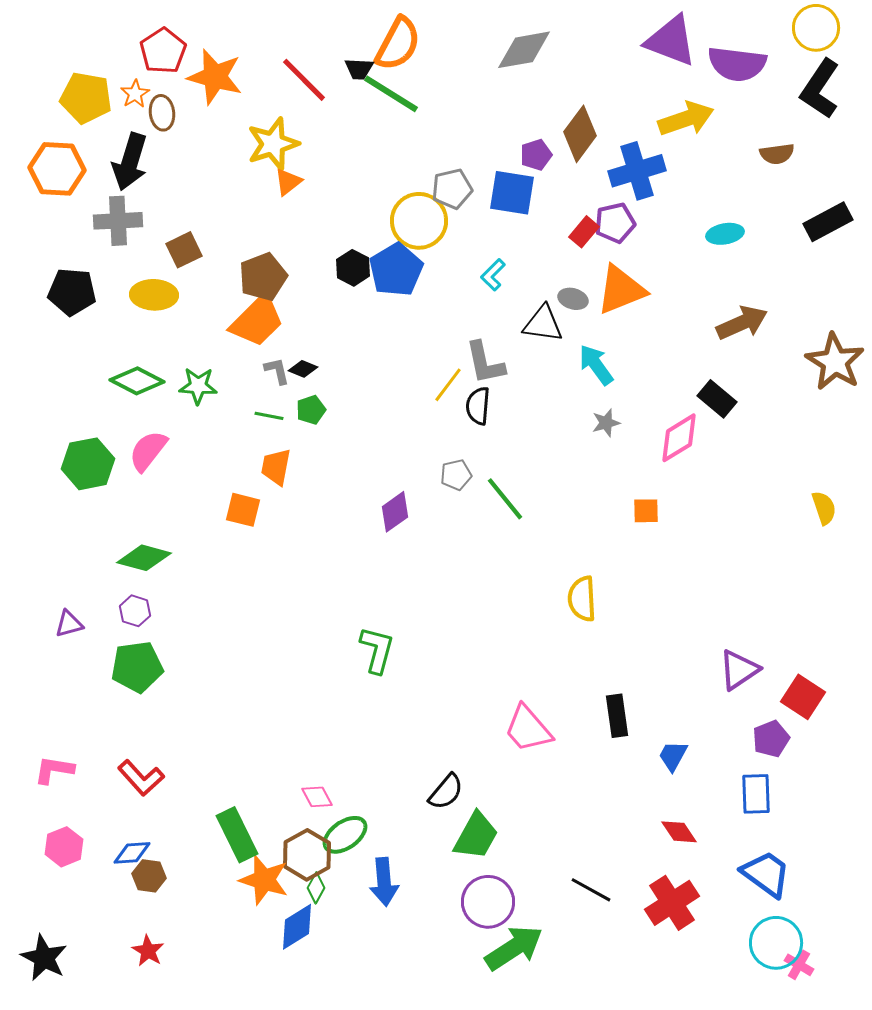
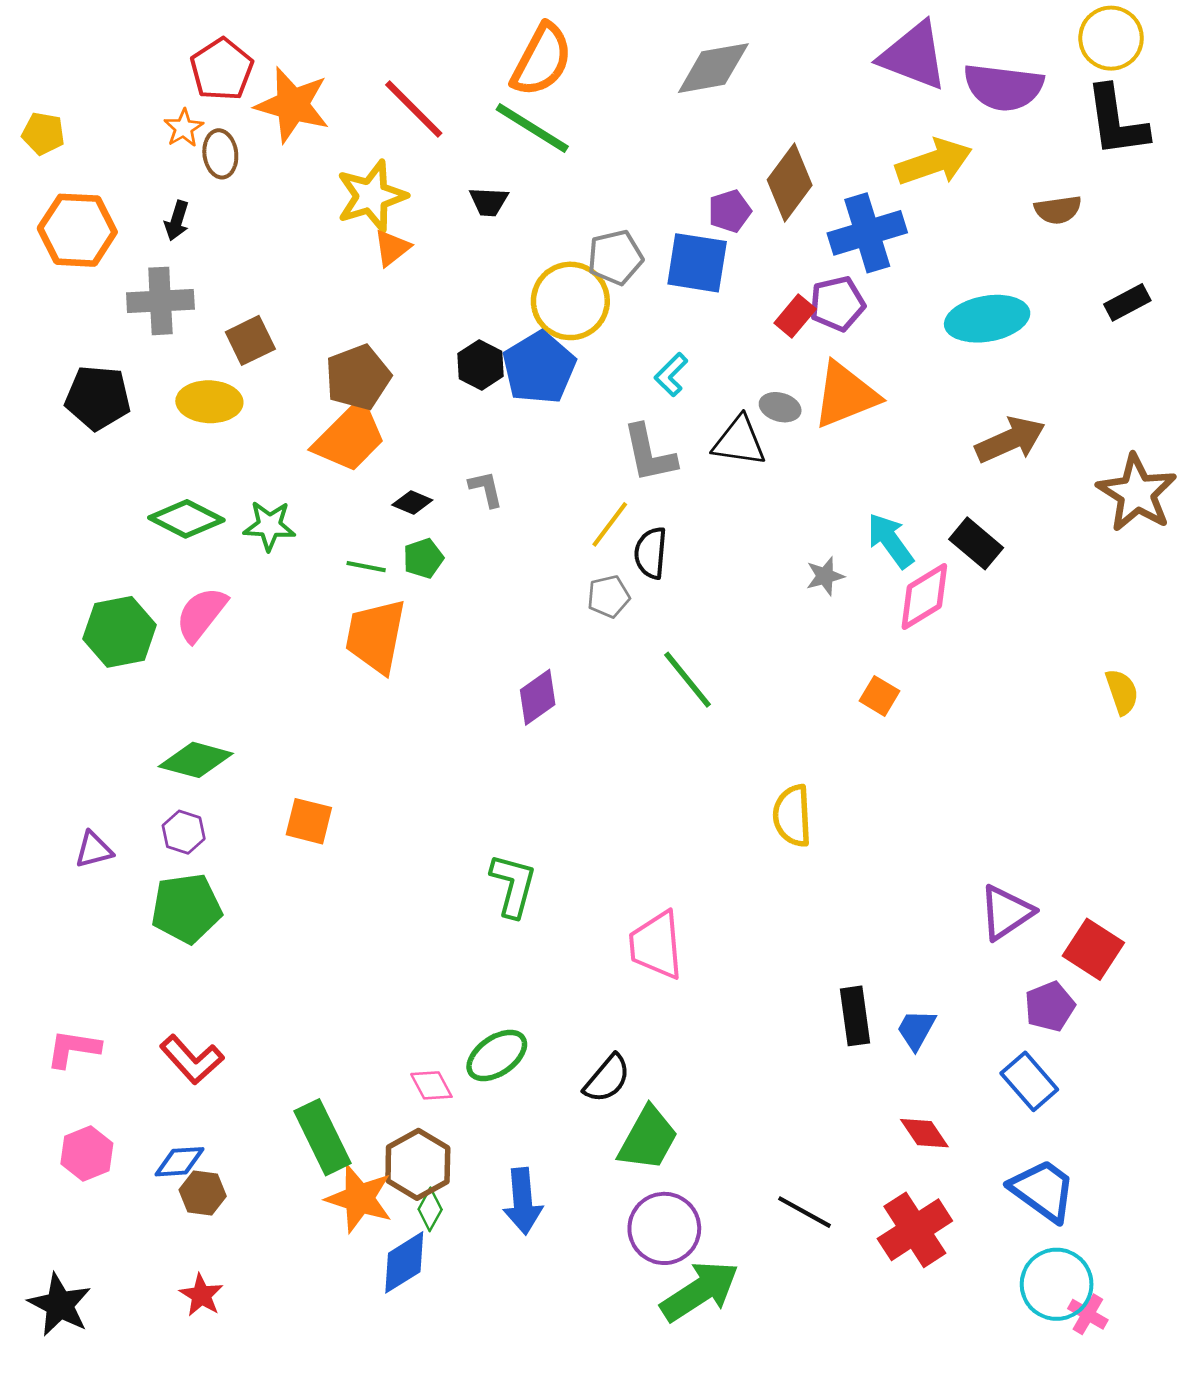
black trapezoid: (359, 69) -> (489, 202), moved
black L-shape: (820, 89) -> (1116, 121), turned -42
yellow pentagon: (86, 98) -> (43, 133), moved, size x0.6
black arrow: (130, 162) -> (177, 221), size x0.5
black rectangle: (828, 222) -> (1127, 302), size x0.7
cyan ellipse: (725, 234) -> (987, 319), size x1.6
gray L-shape: (485, 363) -> (649, 454), moved
cyan arrow: (596, 365) -> (890, 541), moved
gray L-shape: (277, 371) -> (486, 489), moved
orange trapezoid: (276, 467) -> (376, 636), size x1.5
gray pentagon: (456, 475) -> (608, 597), moved
orange square: (243, 510) -> (309, 821), moved
orange square: (646, 511) -> (879, 696), turned 32
black rectangle: (617, 716) -> (855, 1016), moved
pink trapezoid: (528, 729) -> (656, 945), moved, turned 36
blue rectangle: (756, 794) -> (1029, 1081), turned -39
green ellipse: (345, 835) -> (497, 1055), moved

